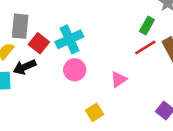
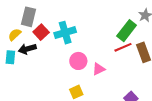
green rectangle: (147, 26) -> (127, 31), size x1.5
pink circle: (75, 70) -> (78, 61), moved

